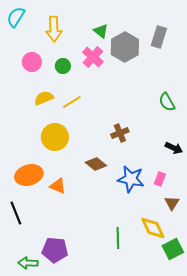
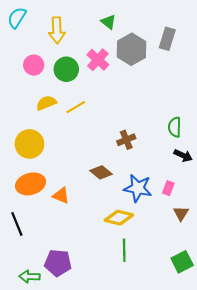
green triangle: (101, 31) -> (108, 22), moved
green circle: (63, 66) -> (66, 69), size x1.5
green semicircle: (167, 102) -> (175, 127), moved, turned 30
yellow circle: (55, 137) -> (29, 144), moved
yellow diamond: (153, 228) -> (119, 218), moved, turned -52

